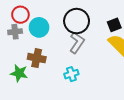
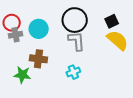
red circle: (20, 15) -> (12, 23), moved
gray L-shape: (77, 43) -> (77, 41), turned -35

